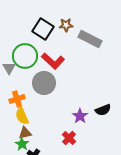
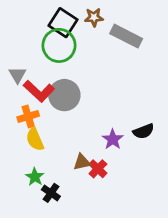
green circle: (25, 56) -> (59, 45), moved
red L-shape: (53, 61) -> (39, 91), moved
brown triangle: (25, 133) -> (82, 162), moved

